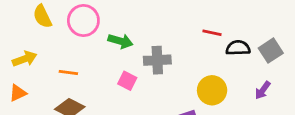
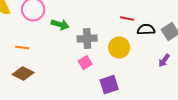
pink square: (127, 81) -> (85, 63), moved, turned 32
yellow circle: (212, 90) -> (119, 48), moved

